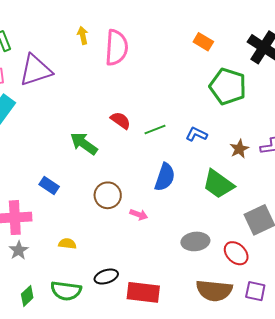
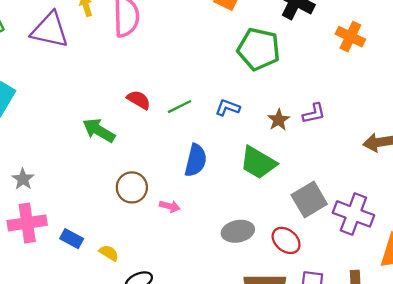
purple triangle: (36, 70) -> (50, 30), moved, turned 36
blue rectangle: (49, 186) -> (72, 239), moved
yellow semicircle: (67, 244) -> (109, 253), moved, turned 30
gray star: (19, 250) -> (23, 179), moved

